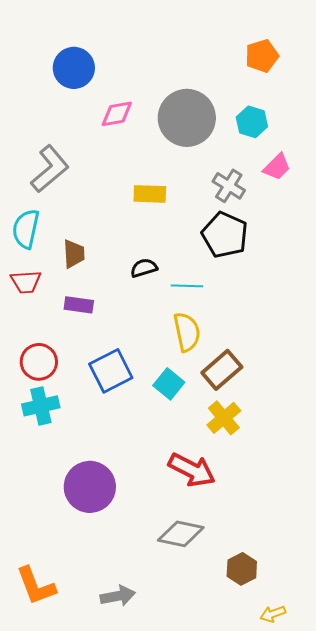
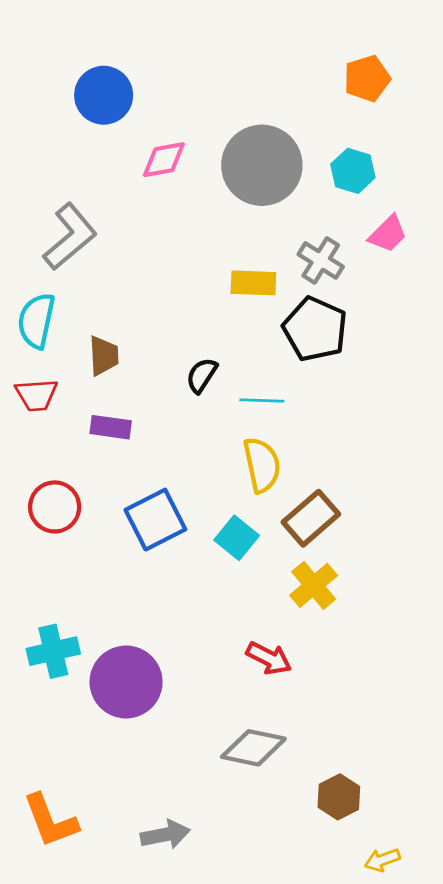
yellow rectangle: (150, 194) -> (253, 283), moved
black semicircle: (144, 268) -> (202, 375), turned -40
cyan cross: (41, 406) -> (53, 651), moved
red arrow: (192, 470) -> (269, 658), size x0.7

